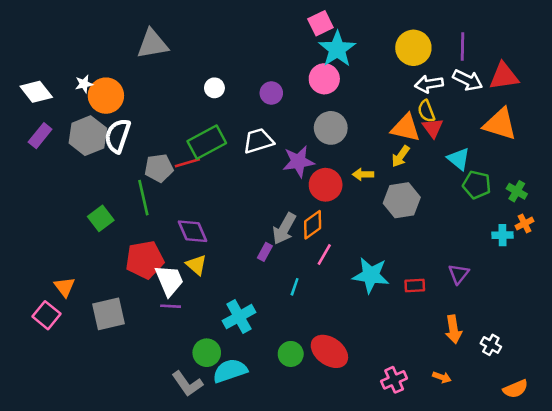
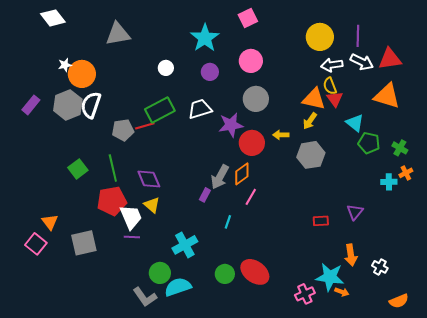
cyan star: (337, 49) -> (205, 38), moved
white diamond: (36, 92) -> (53, 18), moved
green line: (143, 198) -> (113, 168), moved
cyan star: (371, 275) -> (330, 277), moved

